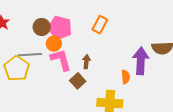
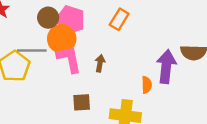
orange circle: (54, 44) -> (62, 39), size x1.5
brown square: (78, 81) -> (82, 102), moved, turned 35

